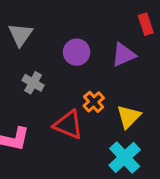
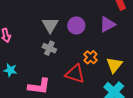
gray triangle: (20, 35) -> (50, 25), moved

